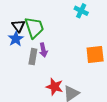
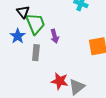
black triangle: (18, 26) -> (23, 12), moved
purple arrow: (43, 50) -> (55, 36), moved

